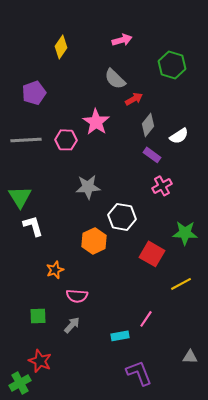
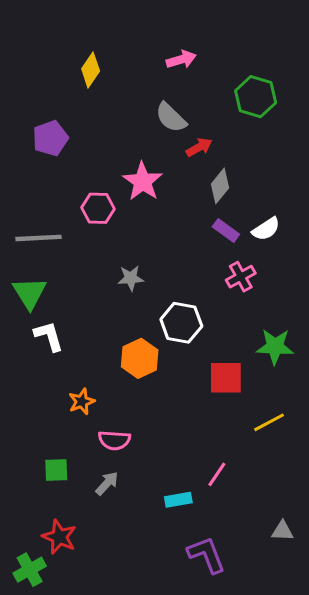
white semicircle: (179, 136) -> (266, 229), moved
gray line: (26, 140) -> (38, 238), moved
gray star: (88, 187) -> (131, 278), size x0.7
red square: (152, 254) -> (226, 378), turned -30

